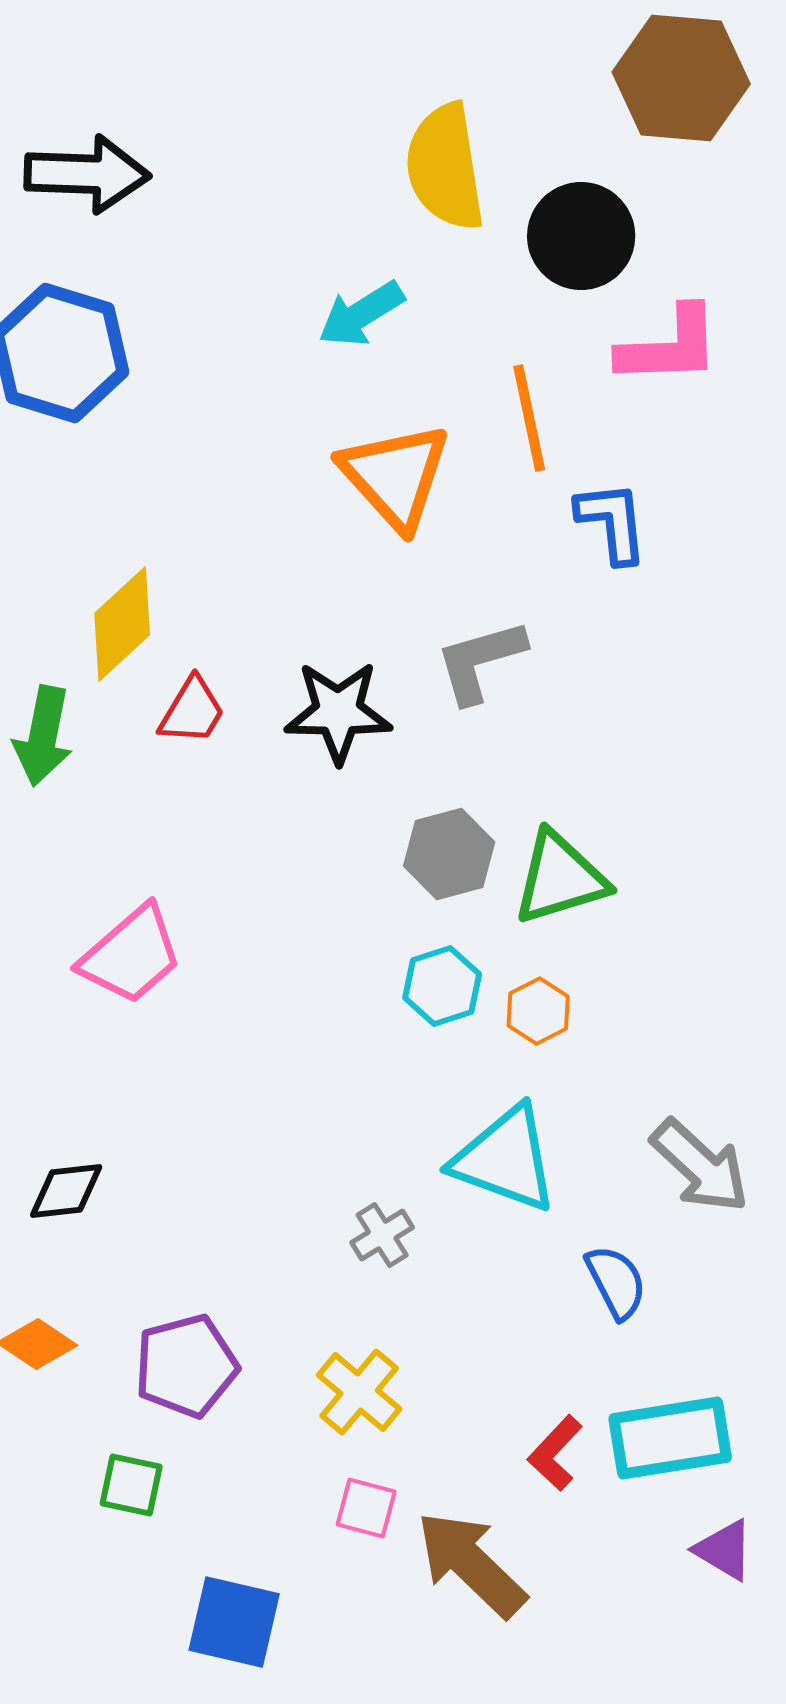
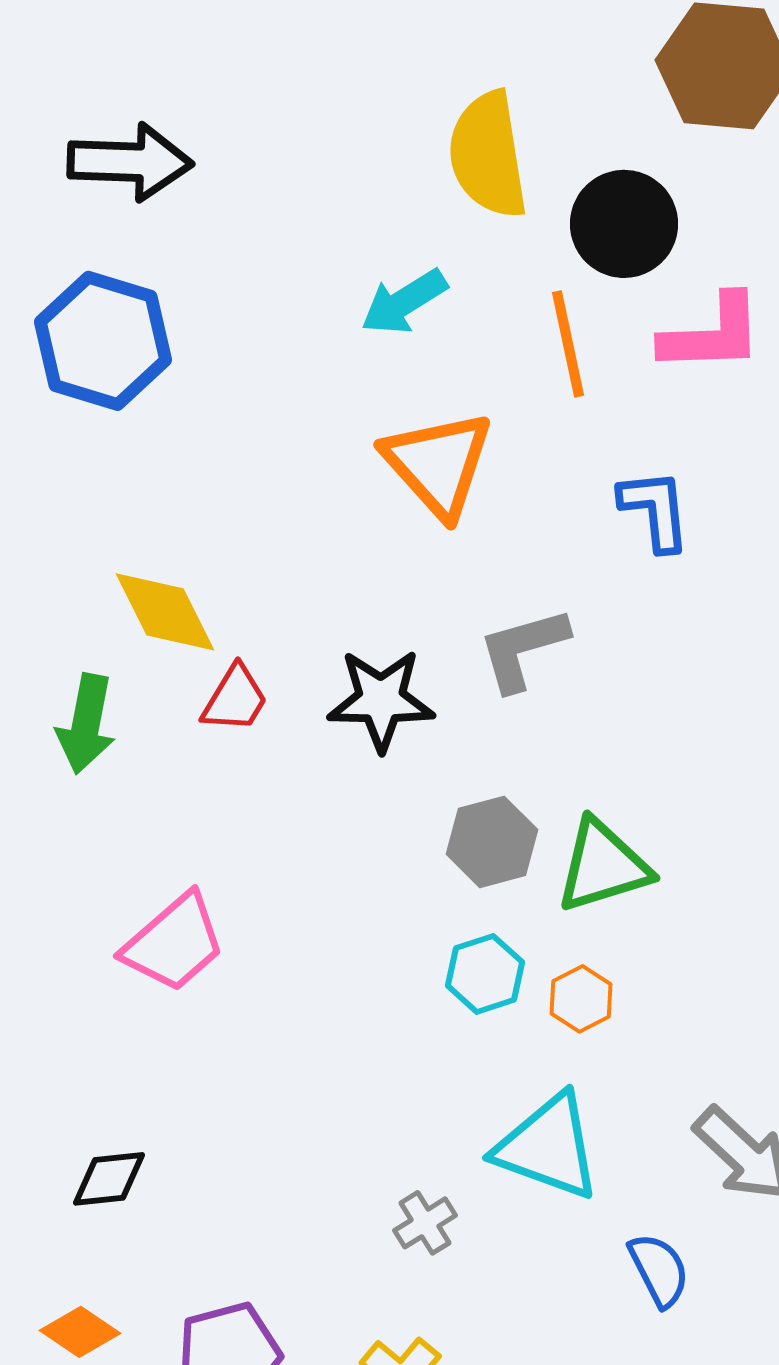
orange line: (529, 418) -> (568, 344), moved
yellow diamond: (122, 624) -> (165, 612), turned -74

